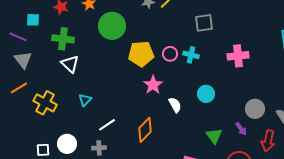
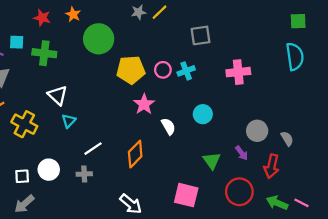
cyan square: (33, 20) -> (17, 42), moved
cyan cross: (191, 55) -> (186, 71), turned -35
white triangle: (70, 64) -> (58, 95), moved

